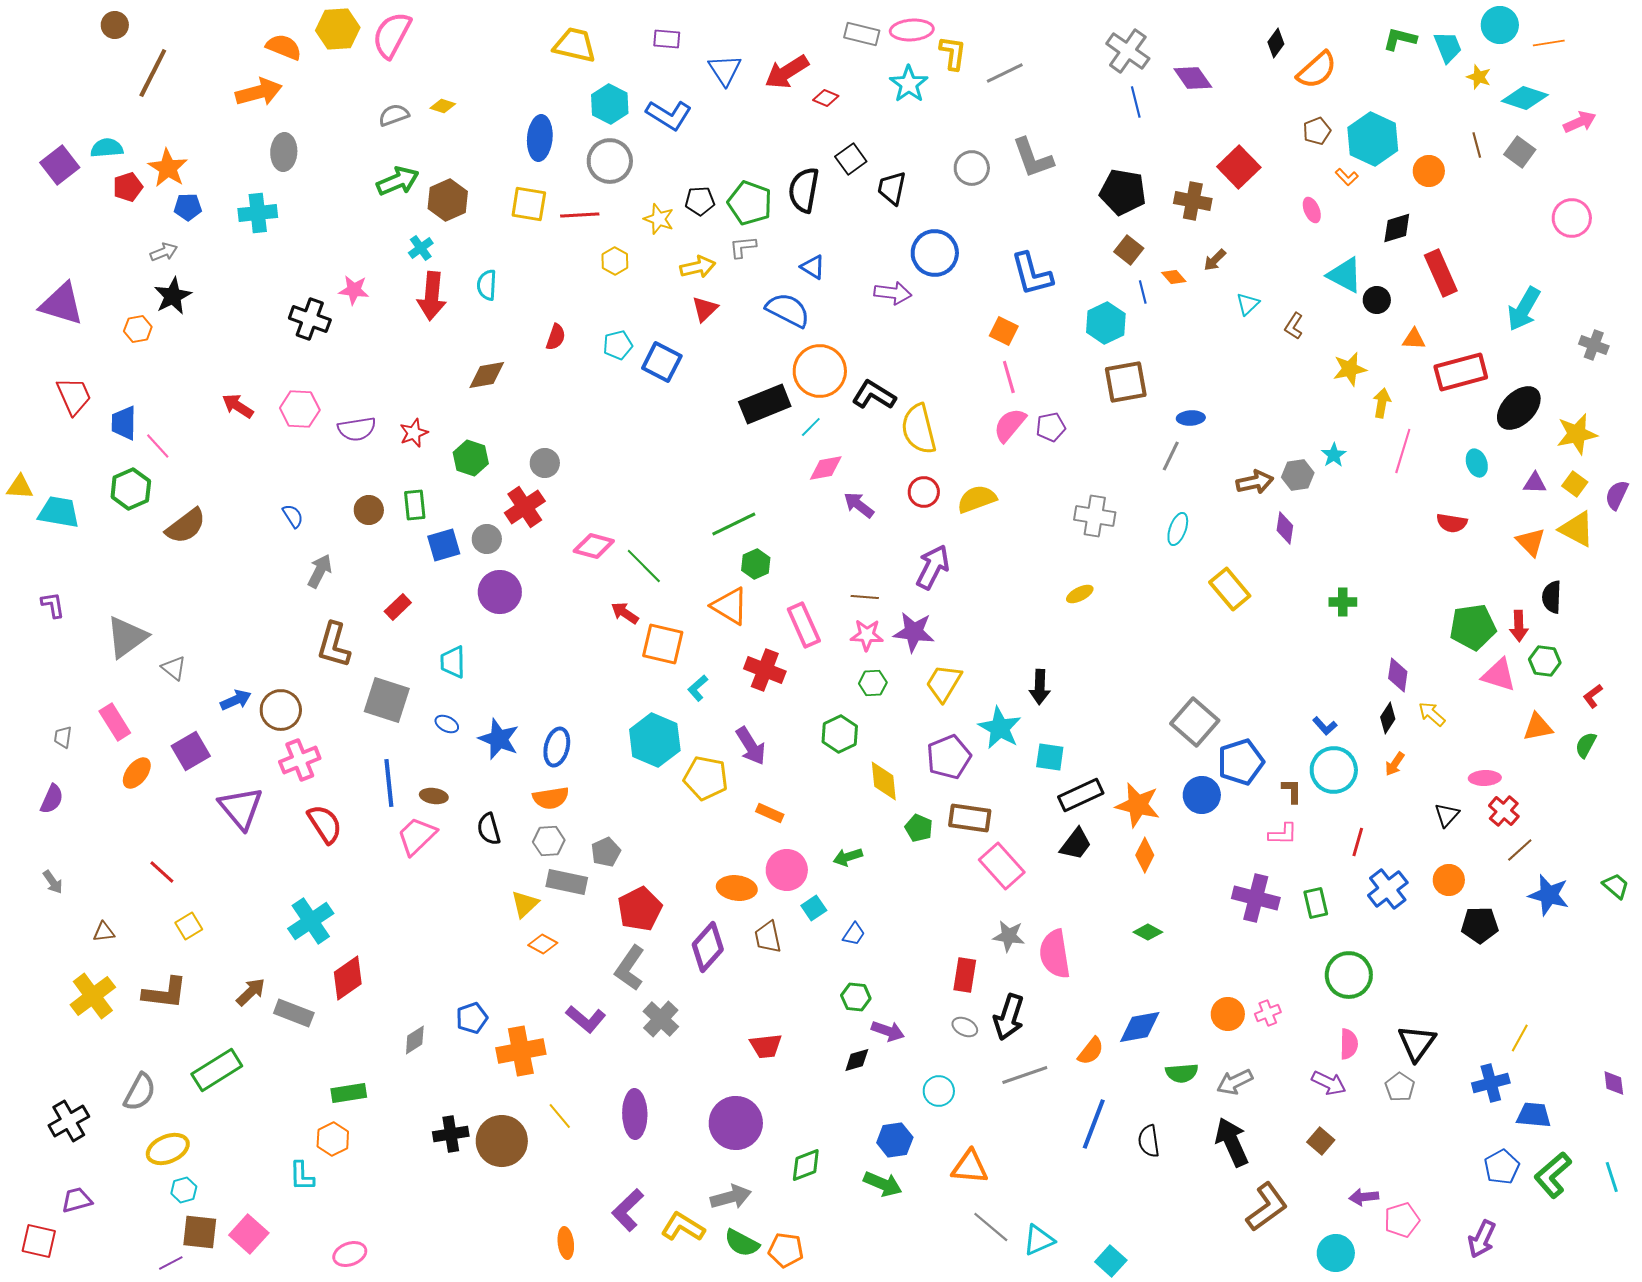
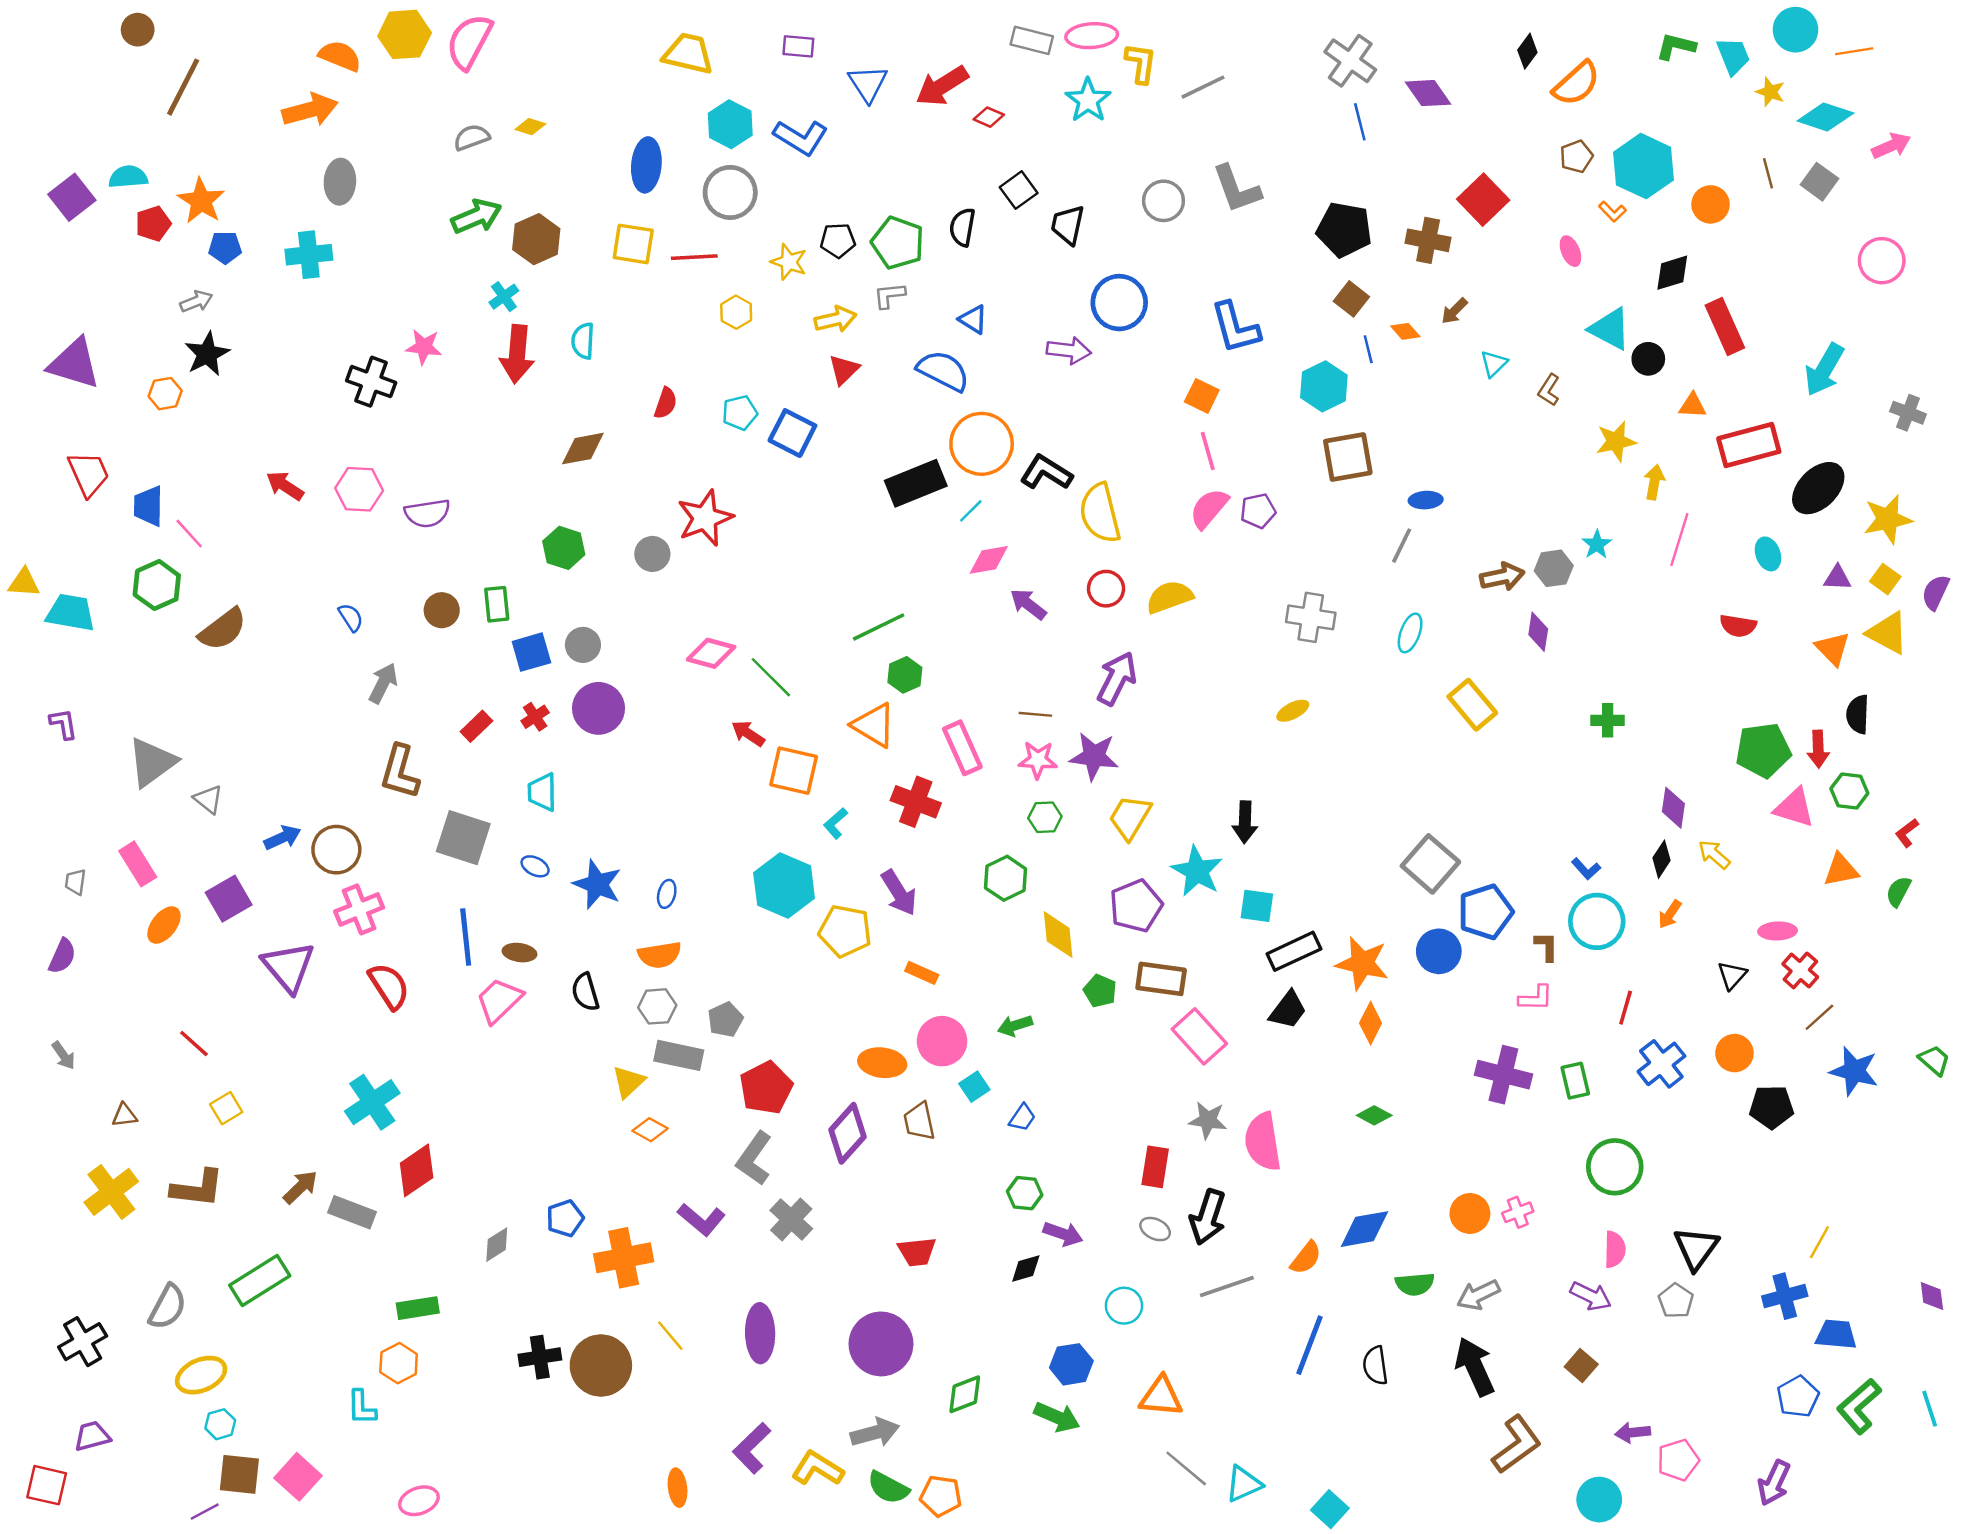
black semicircle: (804, 190) -> (962, 227), size x0.7
red star: (414, 433) -> (705, 518), moved, size x1.6
red cross: (525, 507) -> (535, 717), moved, size x0.6
blue ellipse: (557, 747) -> (667, 894), size x0.6

